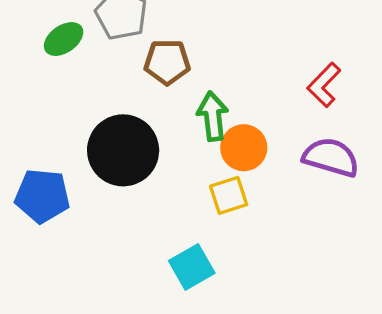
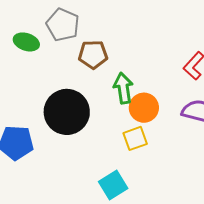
green ellipse: (64, 39) -> (26, 42), turned 55

